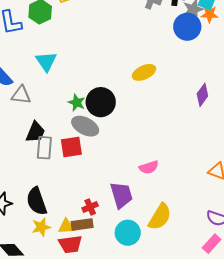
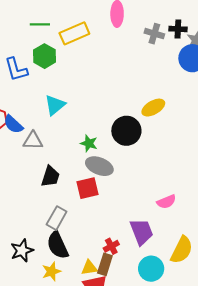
cyan triangle: (46, 61) -> (55, 105), turned 30
black circle: (101, 102) -> (126, 131), moved
gray rectangle: (44, 148) -> (57, 218), moved, turned 30
brown rectangle: (82, 224) -> (105, 264), turned -60
yellow star: (41, 227) -> (51, 271), moved

